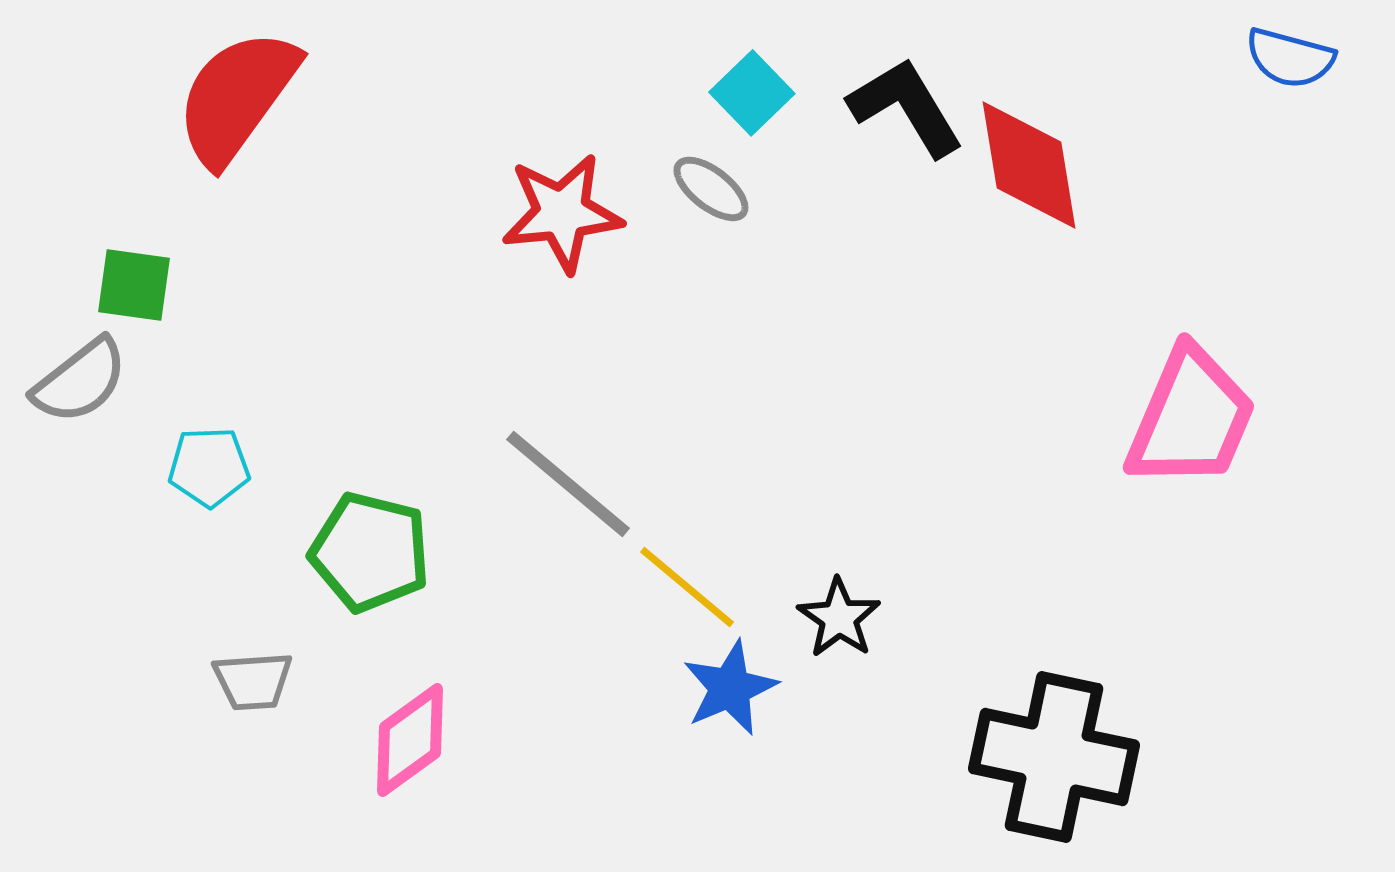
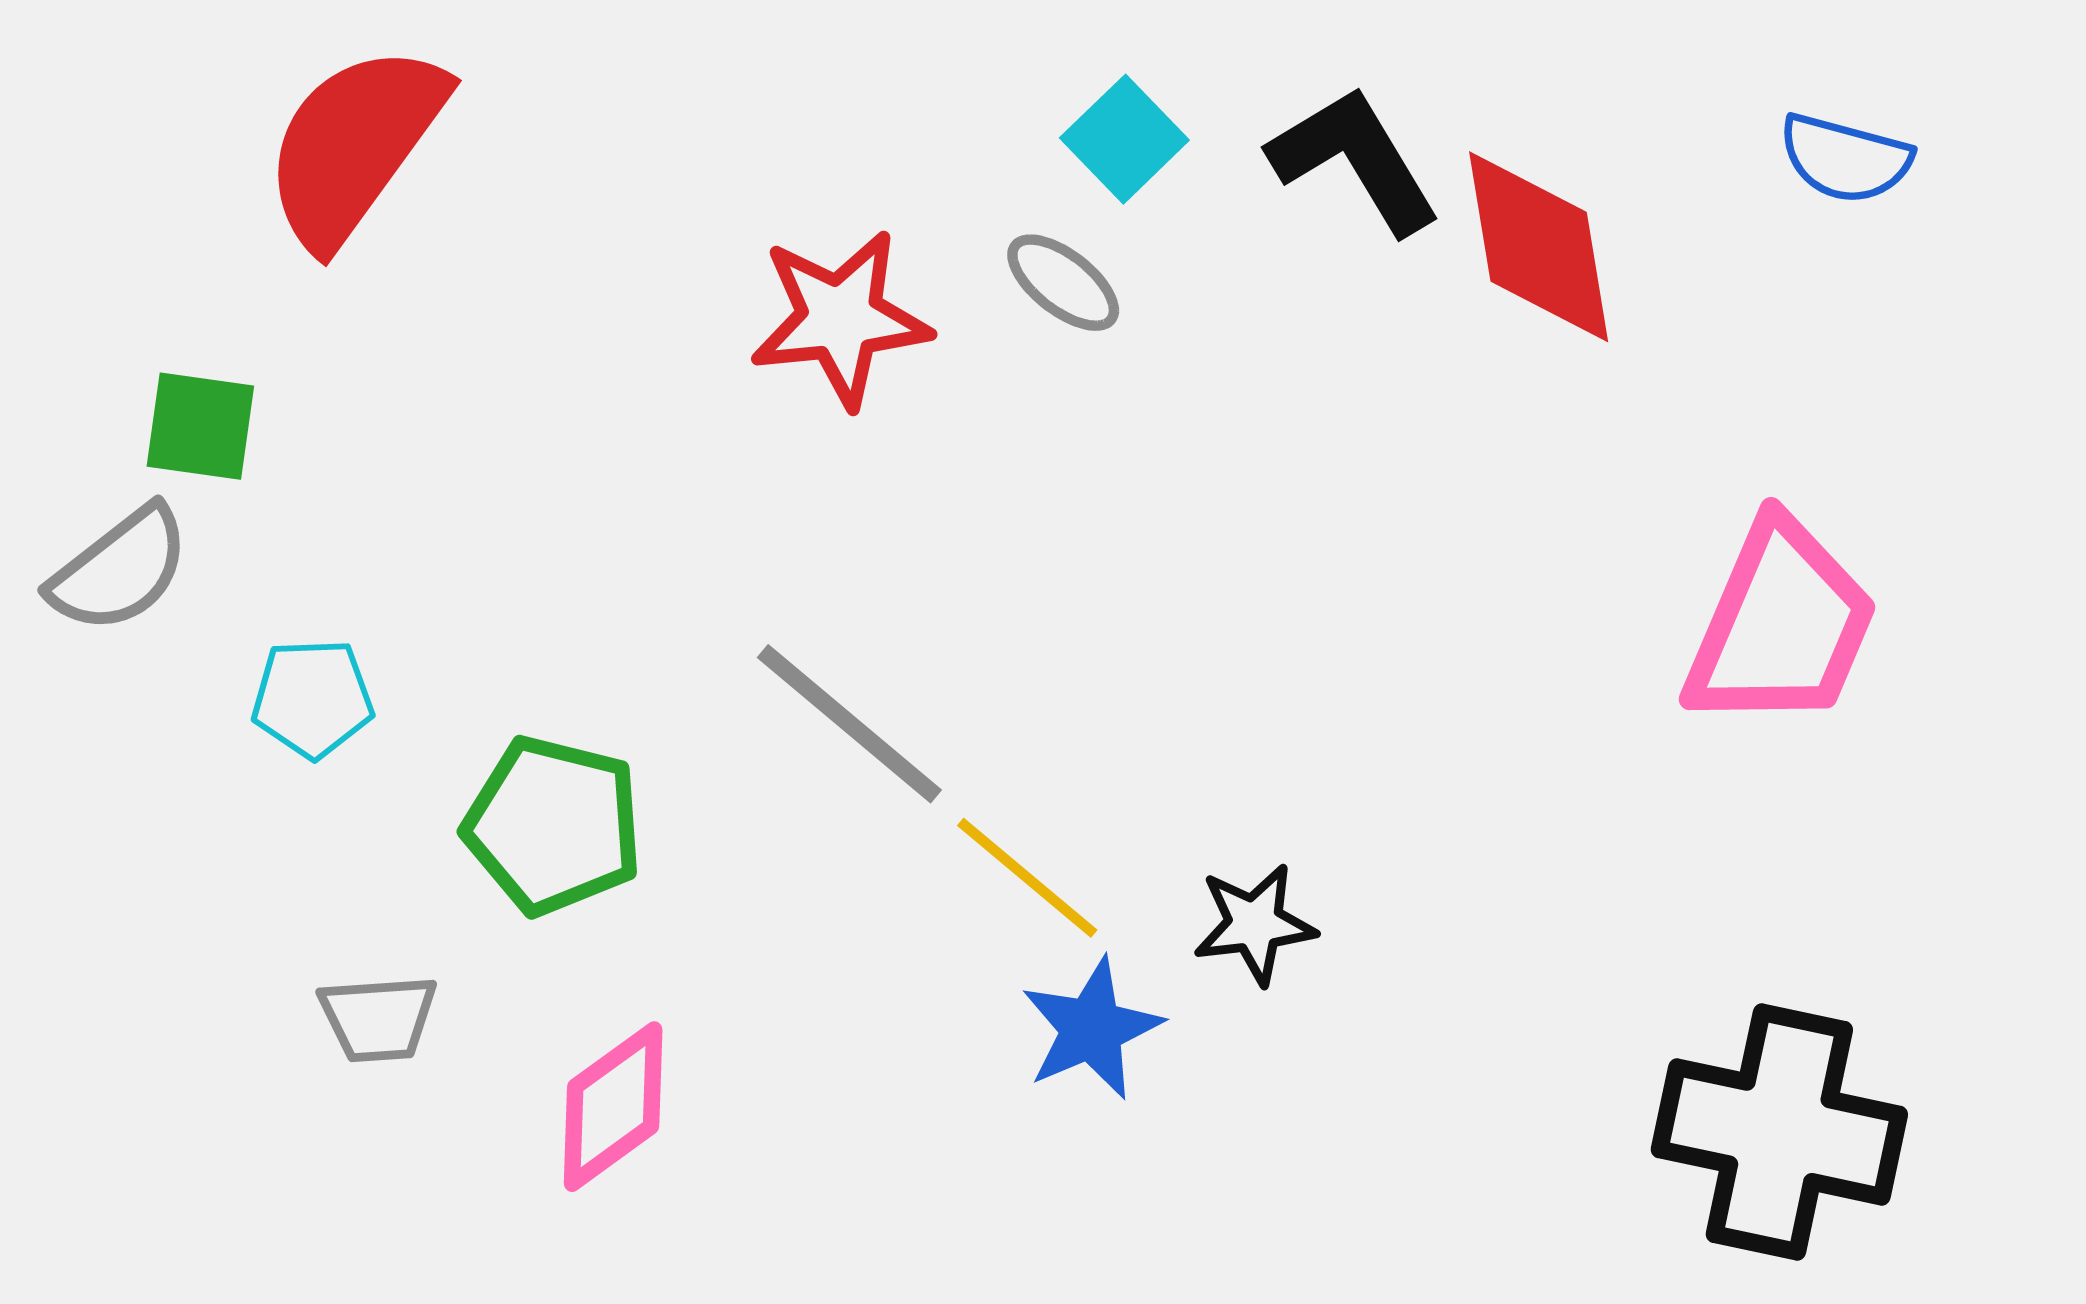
blue semicircle: (1290, 58) -> (1845, 159), moved
black star: (839, 618) -> (1255, 924), turned 30
black cross: (1054, 757) -> (1779, 1132), moved

